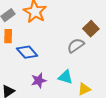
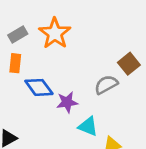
purple star: (39, 81) -> (67, 102), moved

